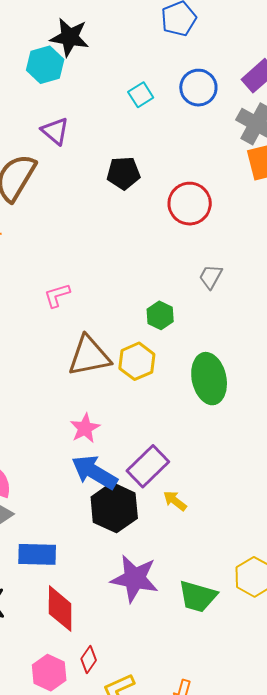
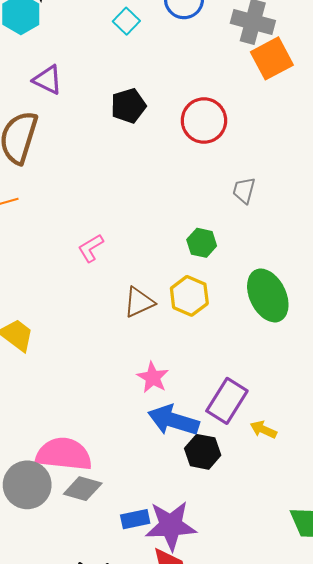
brown triangle: (89, 356) -> (139, 302), size x0.7
black hexagon: (114, 508) -> (203, 452), size x0.7
blue rectangle: (37, 554) -> (135, 519), size x0.7
purple star: (135, 579) -> (171, 526), moved

